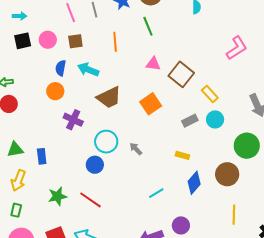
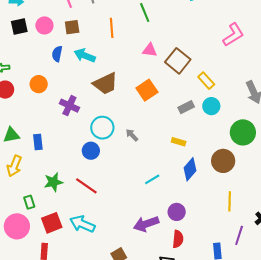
orange circle: (55, 91) -> (39, 84), moved
green rectangle: (16, 210) -> (29, 202), moved, turned -32

